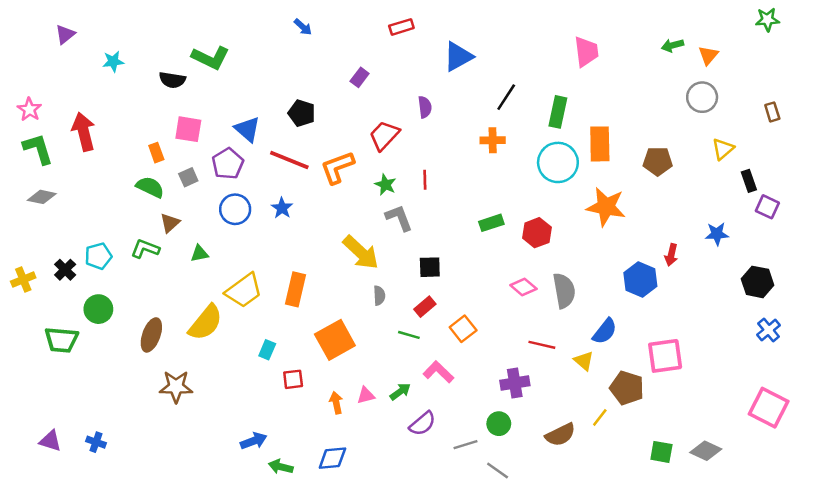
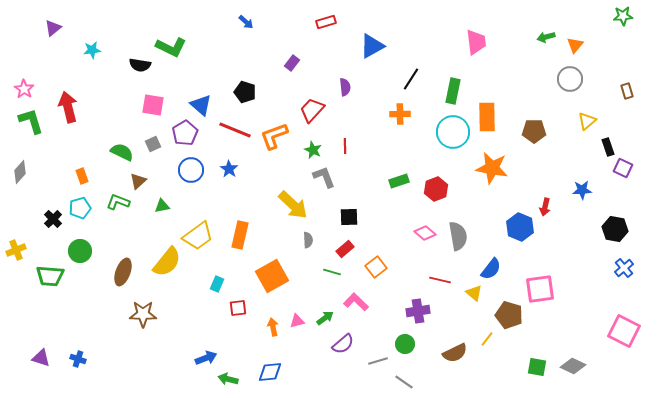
orange rectangle: (156, 153) -> (82, 176), moved
gray diamond: (42, 197) -> (20, 172), moved, turned -60
yellow cross: (23, 279) -> (16, 250), moved

